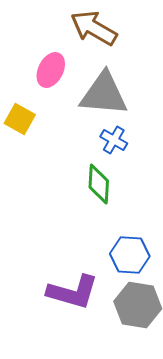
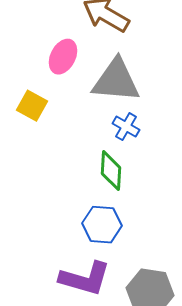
blue hexagon: (130, 255) -> (102, 225), moved

